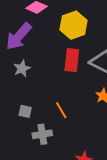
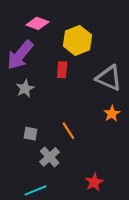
red rectangle: (72, 60) -> (62, 70), moved, size x0.7
gray cross: (42, 134) -> (50, 157), turned -30

